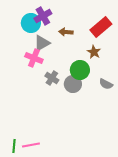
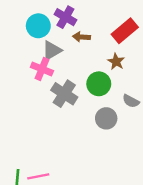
purple cross: (43, 16) -> (65, 17), moved, turned -30
gray cross: (52, 78) -> (64, 94), size x1.5
gray circle: (73, 84) -> (106, 118), moved

